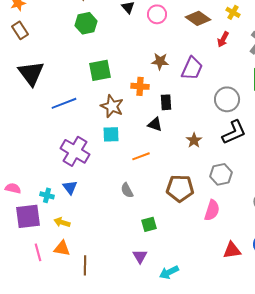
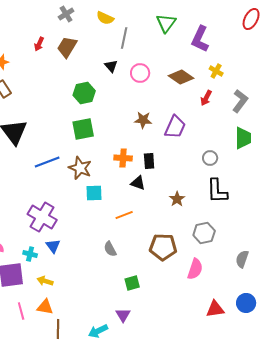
green hexagon: (86, 23) -> (84, 93), moved
orange cross: (140, 86) -> (123, 158), moved
gray circle: (227, 99) -> (210, 158), size x0.6
brown star: (112, 106) -> (80, 168), moved
black L-shape: (234, 132) -> (217, 191), turned 112
purple cross: (75, 151) -> (42, 217), moved
brown line: (85, 265) -> (58, 329), moved
cyan arrow: (169, 272) -> (98, 331), moved

